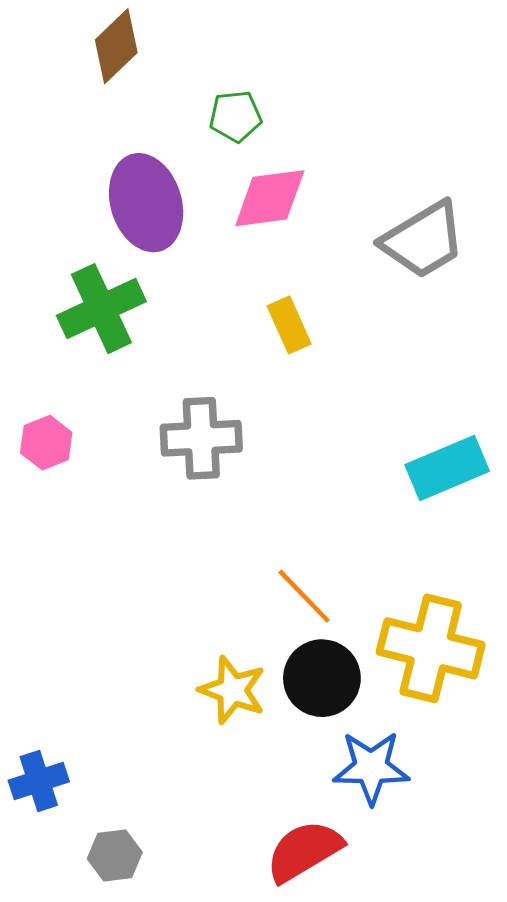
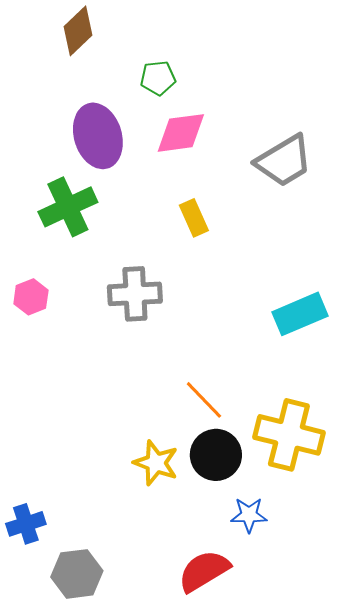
blue star: (371, 768) -> (249, 515), size x0.7
gray hexagon: (115, 855) -> (77, 574), size x1.4

